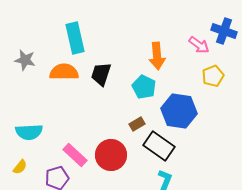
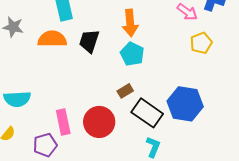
orange arrow: (157, 56) -> (130, 23), moved
blue hexagon: (179, 111) -> (185, 104), moved
pink rectangle: (75, 155) -> (63, 122), turned 35

